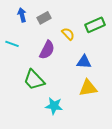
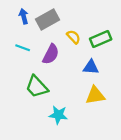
gray rectangle: (44, 18) -> (47, 20), size x1.5
green rectangle: (95, 25) -> (101, 39), moved
cyan line: (12, 44) -> (23, 48), moved

